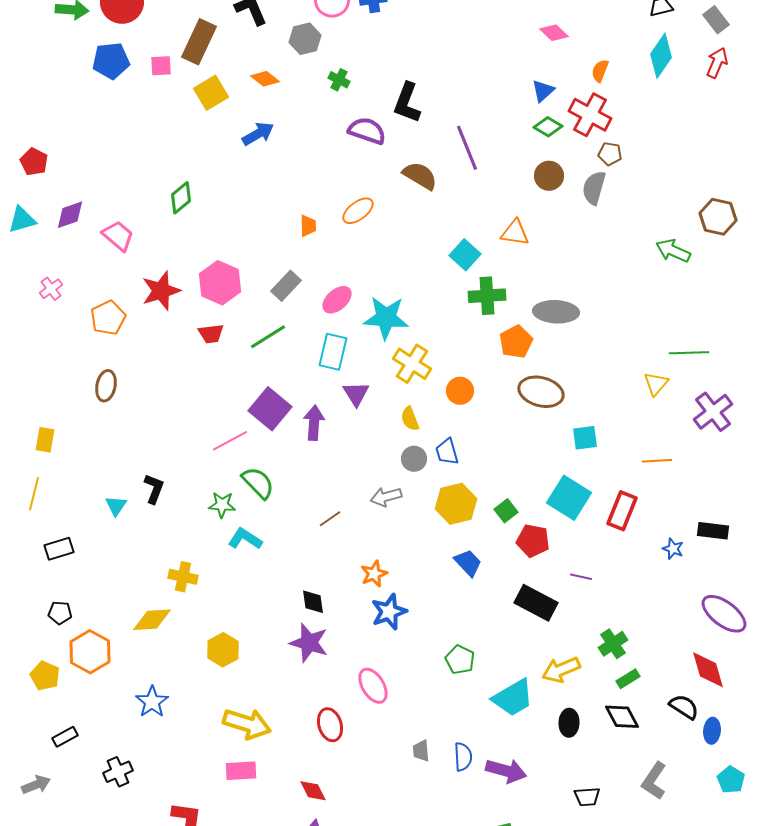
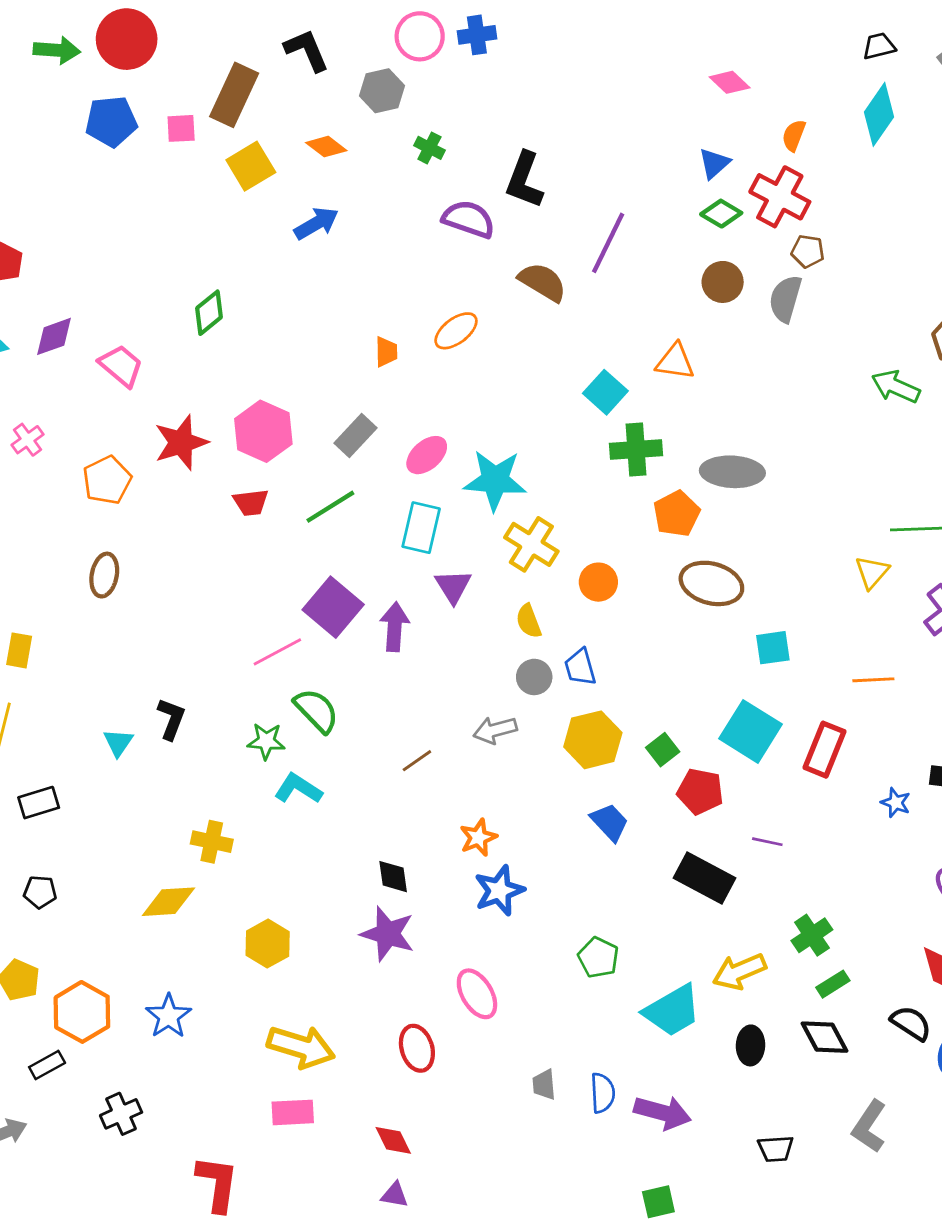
purple line: (467, 148) -> (608, 243), turned 48
orange hexagon: (90, 652) -> (82, 1012), moved

